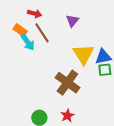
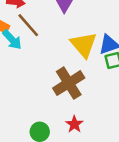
brown cross: (67, 83) -> (69, 83), turned 30

